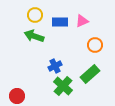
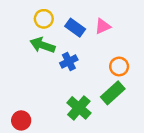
blue rectangle: (60, 22) -> (75, 28), turned 35
orange circle: (95, 45) -> (119, 66), moved
blue cross: (55, 66) -> (69, 61), moved

